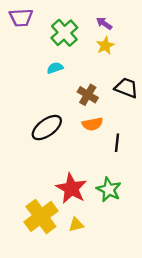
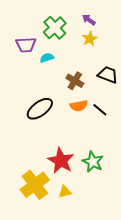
purple trapezoid: (21, 18) -> (26, 45), moved
black line: (117, 143) -> (100, 110), moved, turned -56

